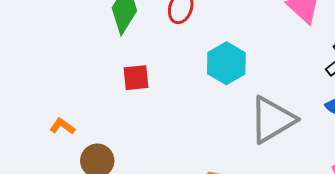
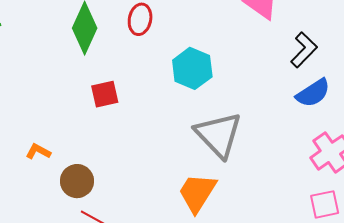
gray triangle: (272, 120) -> (218, 135), moved, turned -36

